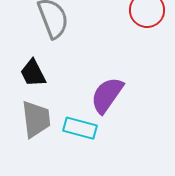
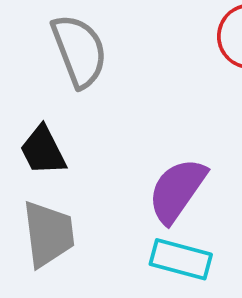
cyan rectangle: (80, 128) -> (181, 259), moved

